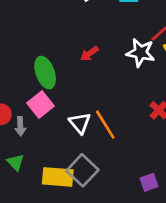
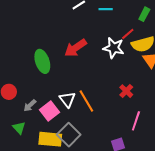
red arrow: (89, 54) -> (75, 48), size x1.6
pink square: (41, 105) -> (49, 111), moved
gray arrow: (20, 126) -> (30, 106), moved, turned 48

